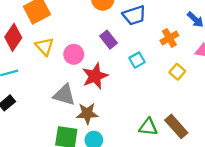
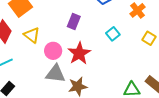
purple rectangle: (109, 40) -> (74, 21), moved, turned 70
pink circle: (74, 54) -> (53, 51), moved

